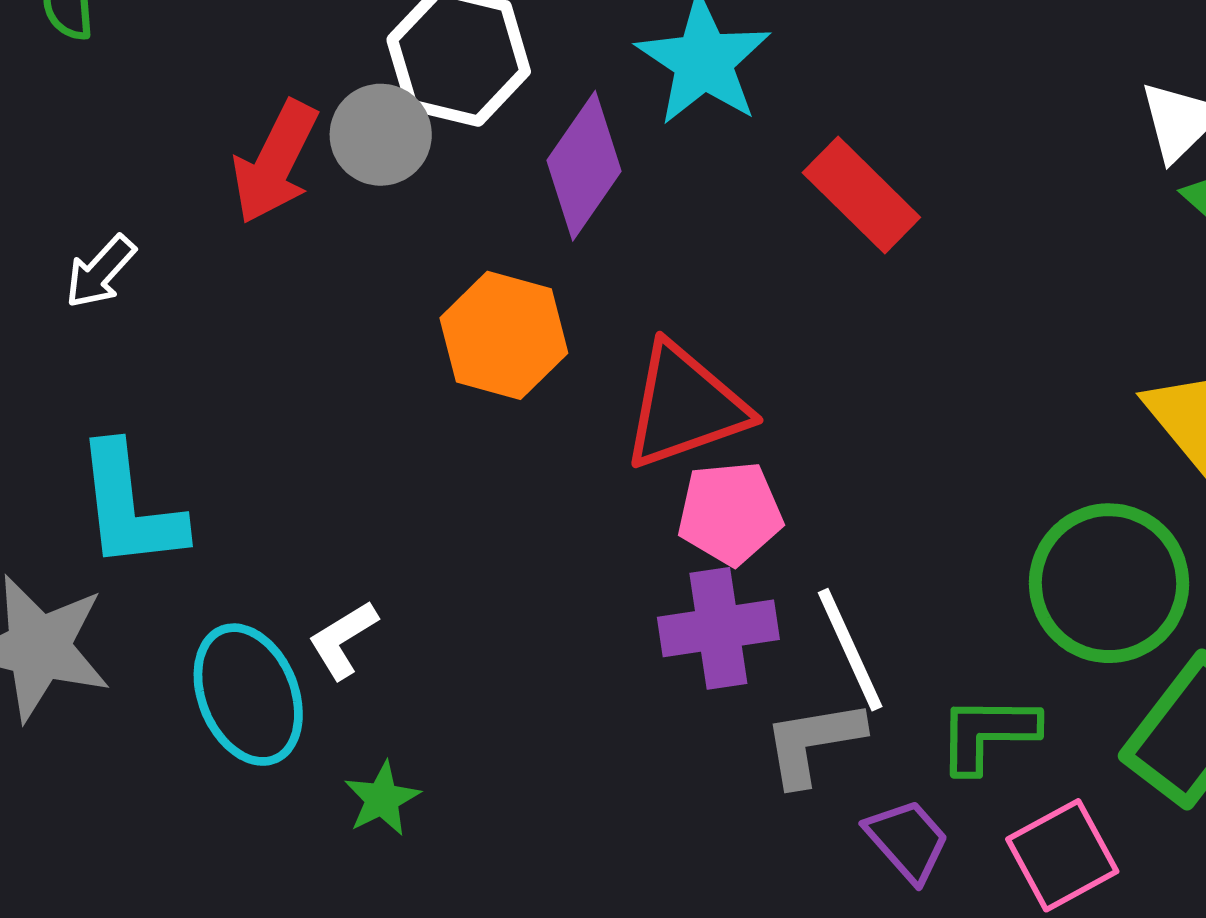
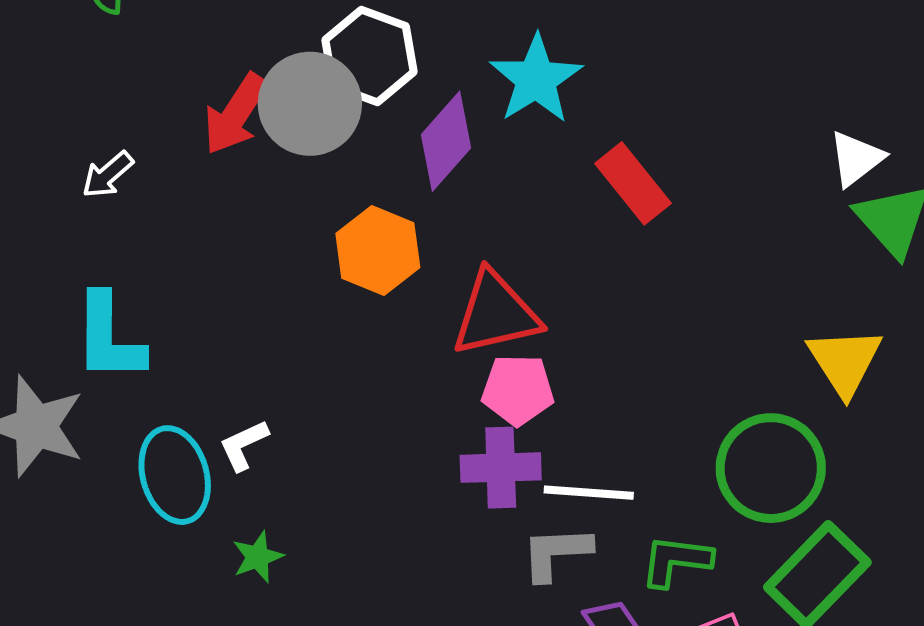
gray circle: (381, 135) -> (310, 104), size x1.5
white line: (850, 650) -> (589, 493), turned -68

